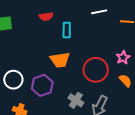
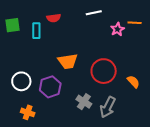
white line: (99, 12) -> (94, 13), moved
cyan rectangle: (67, 30) -> (36, 31), moved
pink star: (123, 58) -> (117, 29), moved

